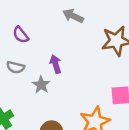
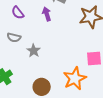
purple arrow: (56, 64) -> (47, 14), moved

